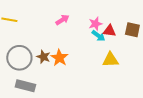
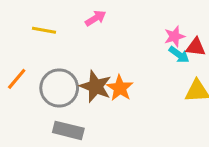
pink arrow: (62, 20) -> (96, 18), moved
brown star: (43, 57) -> (96, 86), size x1.5

